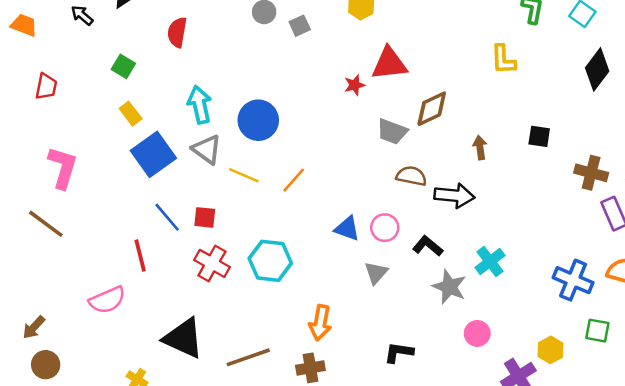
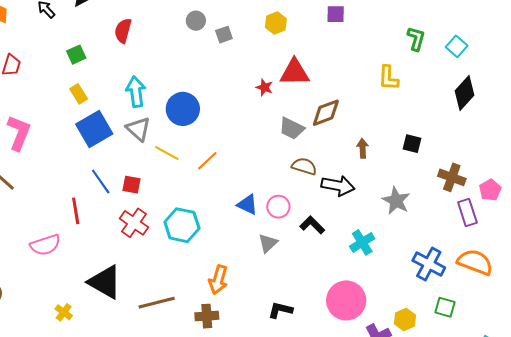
green square: (123, 66) -> (76, 55), turned 30
red star: (355, 85) -> (264, 87), turned 30
gray star: (449, 287) -> (396, 201), moved
pink circle: (477, 333) -> (346, 300), size x1.8

